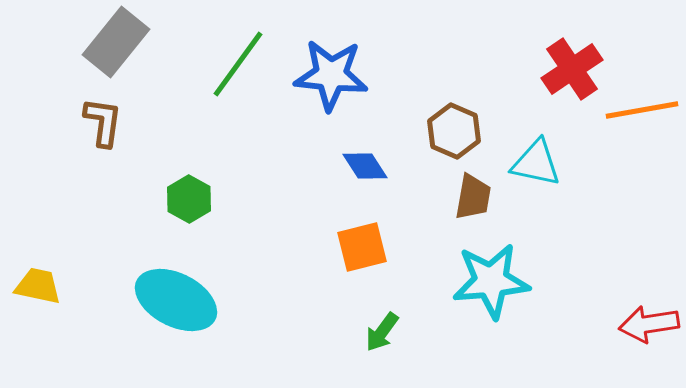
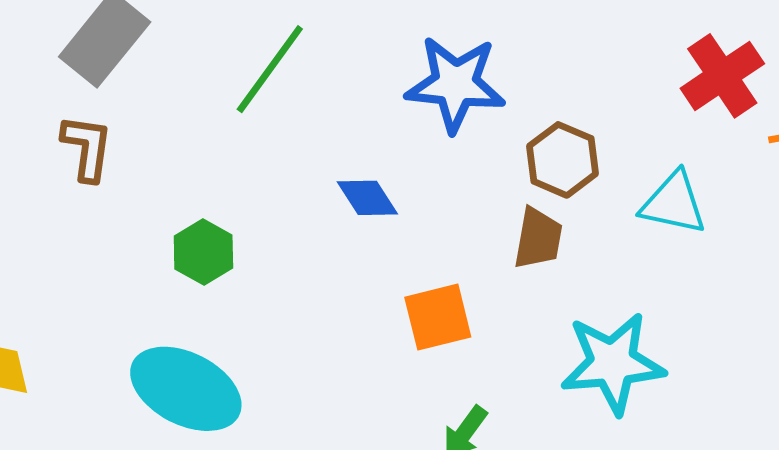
blue star: (331, 75) -> (455, 84), moved
blue diamond: (365, 166) -> (367, 198), moved
brown trapezoid: (473, 197) -> (538, 238), moved

